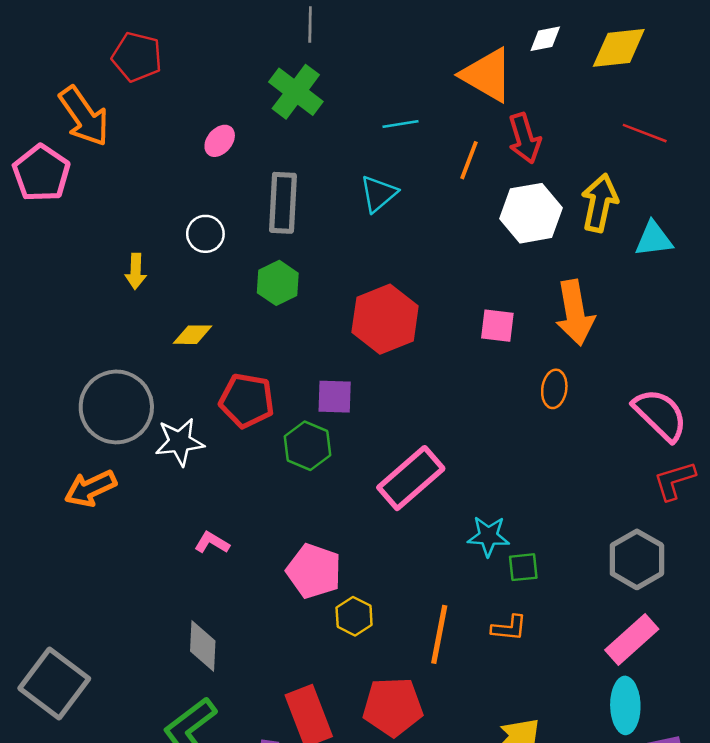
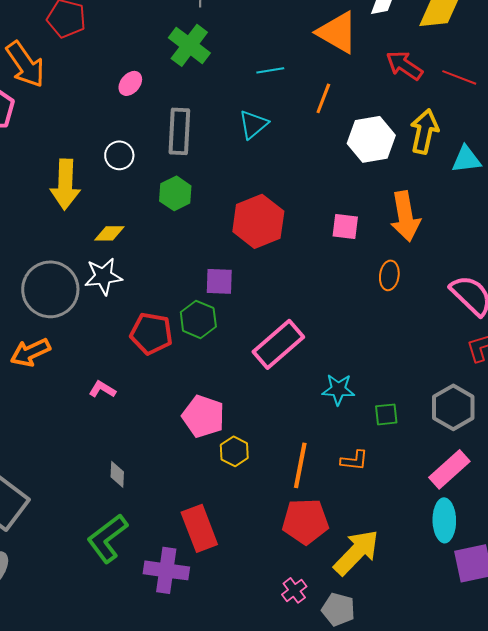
red arrow: (525, 138) -> (404, 65), moved, turned 141
yellow arrow: (136, 271) -> (65, 184), size x1.8
red pentagon: (247, 401) -> (151, 333), moved
white star: (180, 442) -> (103, 276), moved
pink L-shape: (212, 543) -> (102, 389), moved
green square: (523, 567) -> (386, 414), moved
gray diamond: (203, 646) -> (117, 474), size x0.7
red pentagon: (393, 707) -> (305, 521), moved

